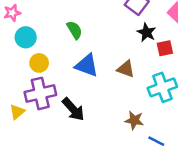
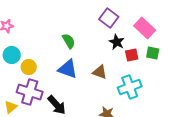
green semicircle: (74, 30) -> (69, 41), moved
cyan circle: (26, 37) -> (12, 55), moved
purple cross: (40, 93) -> (30, 92), turned 30

